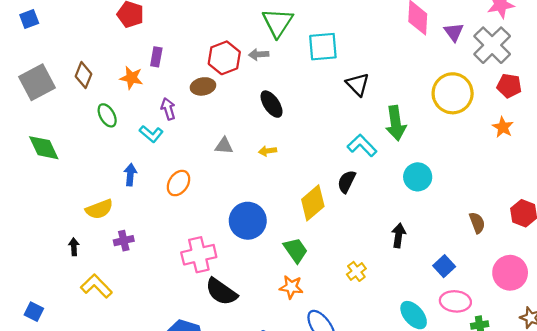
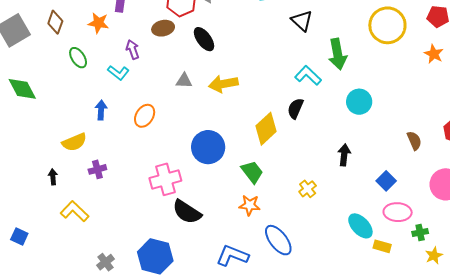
black ellipse: (272, 104) -> (204, 39), moved
yellow arrow: (268, 151) -> (223, 84), size x1.8

